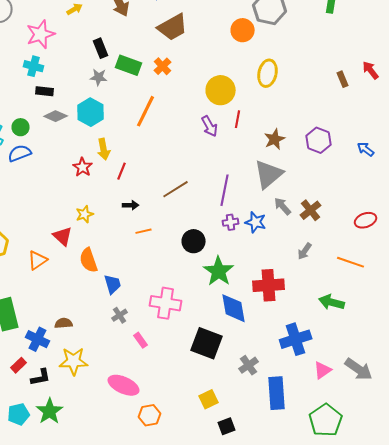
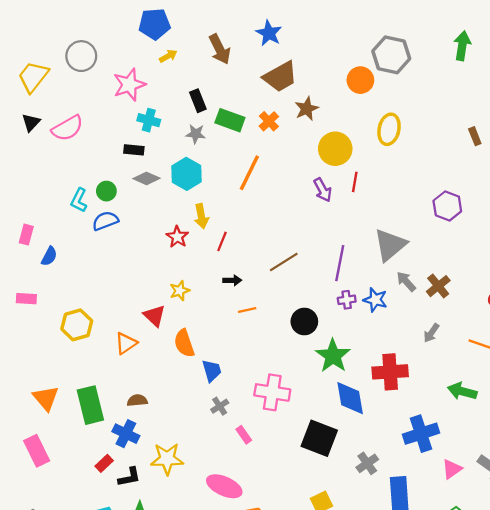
cyan cross: (34, 66) -> (149, 120), moved
brown star: (275, 139) -> (307, 109), moved
brown semicircle: (64, 323) -> (137, 400), moved

